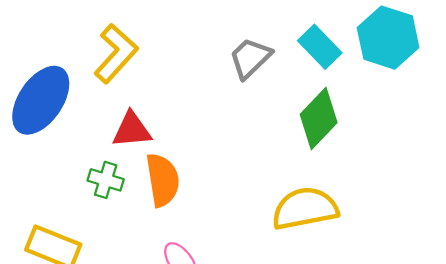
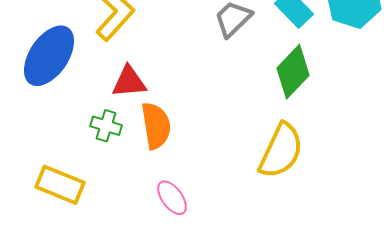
yellow semicircle: (305, 208) -> (281, 151), turned 126

